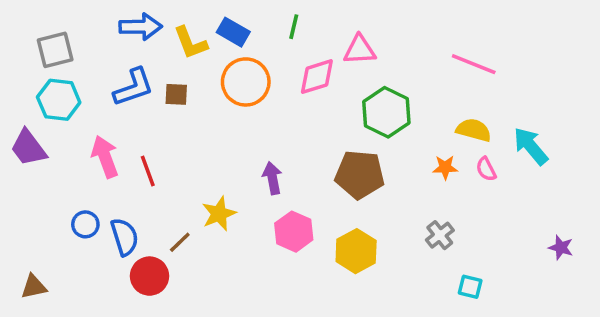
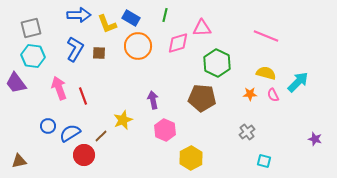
blue L-shape: (133, 87) -> (75, 49), turned -40
cyan arrow: (531, 146) -> (298, 82), turned 85
blue semicircle: (125, 237) -> (70, 133), turned -105
yellow hexagon: (356, 251) -> (191, 158), moved

